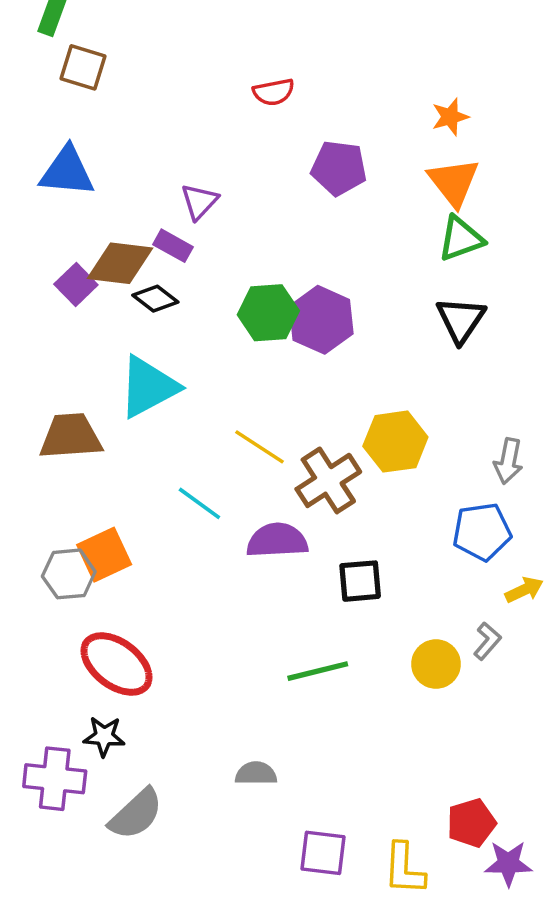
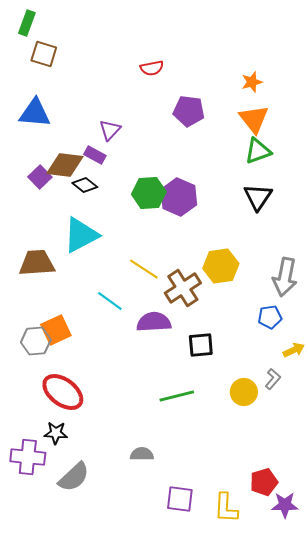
gray arrow: (508, 461) -> (285, 277), size x1.5
blue pentagon: (482, 532) -> (270, 317), size x0.7

